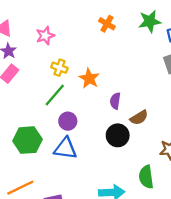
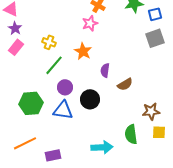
pink star: (45, 36) -> (90, 23), moved
yellow cross: (59, 68) -> (49, 42), moved
black circle: (118, 135) -> (90, 99), moved

